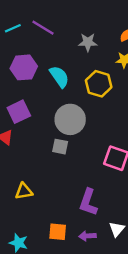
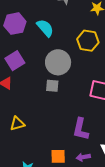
yellow hexagon: (99, 84) -> (88, 41), moved
yellow triangle: (24, 191) -> (17, 124), moved

